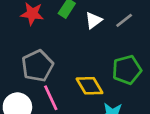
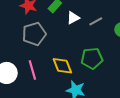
gray pentagon: (37, 66) -> (34, 34), moved

